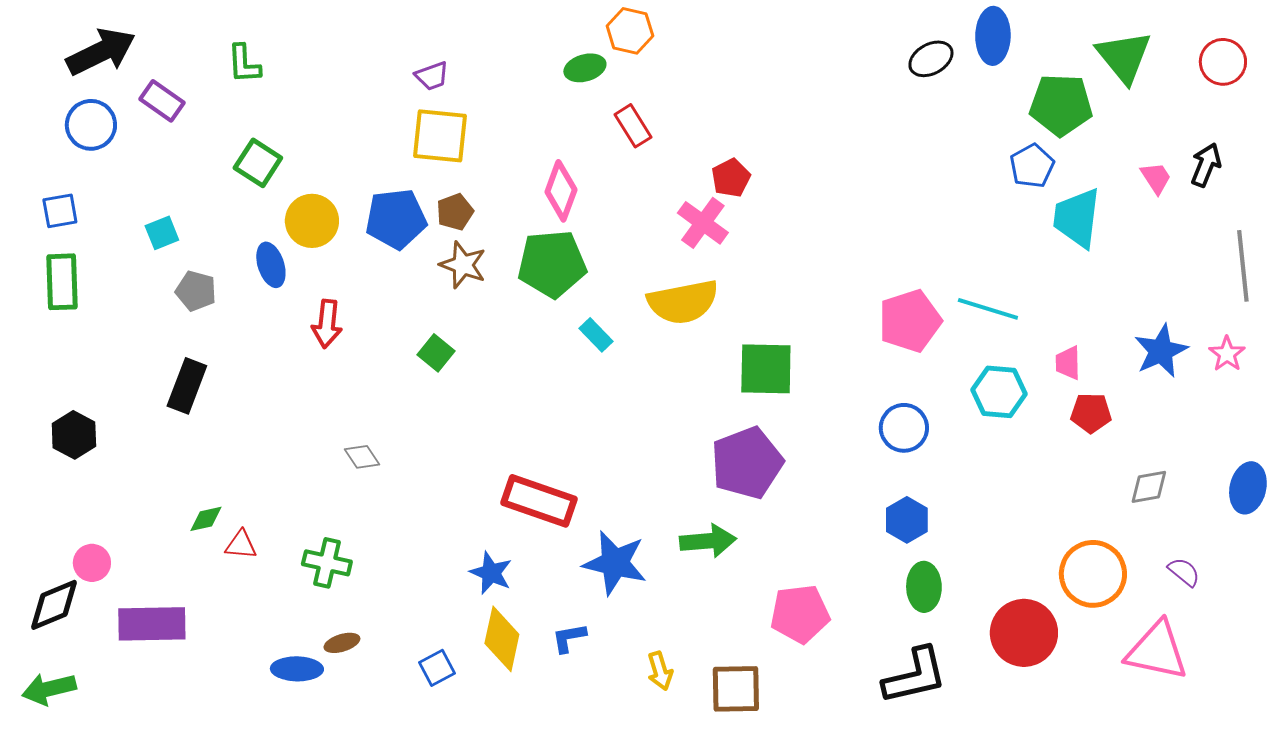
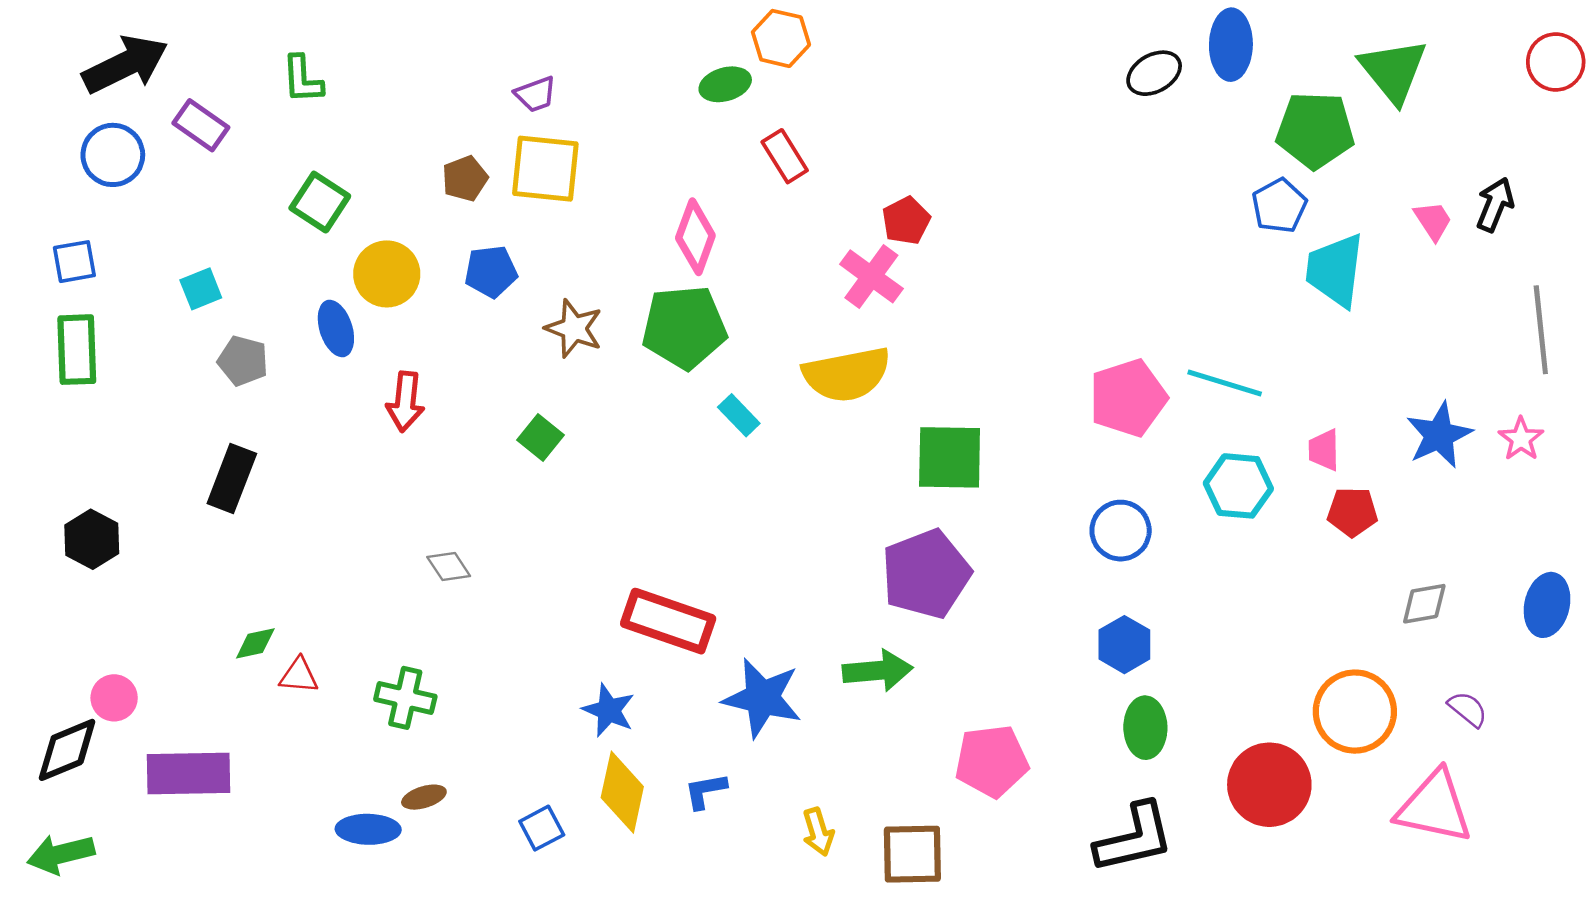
red circle: (1223, 62) -> (1556, 62), moved
brown pentagon: (455, 212) -> (465, 179), moved
blue pentagon: (396, 219) -> (491, 271), size x0.7

